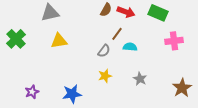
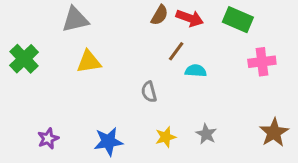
gray semicircle: (104, 51) -> (149, 92), moved, turned 128
yellow star: (105, 76) -> (166, 137), moved
gray star: (140, 79) -> (206, 134), moved

